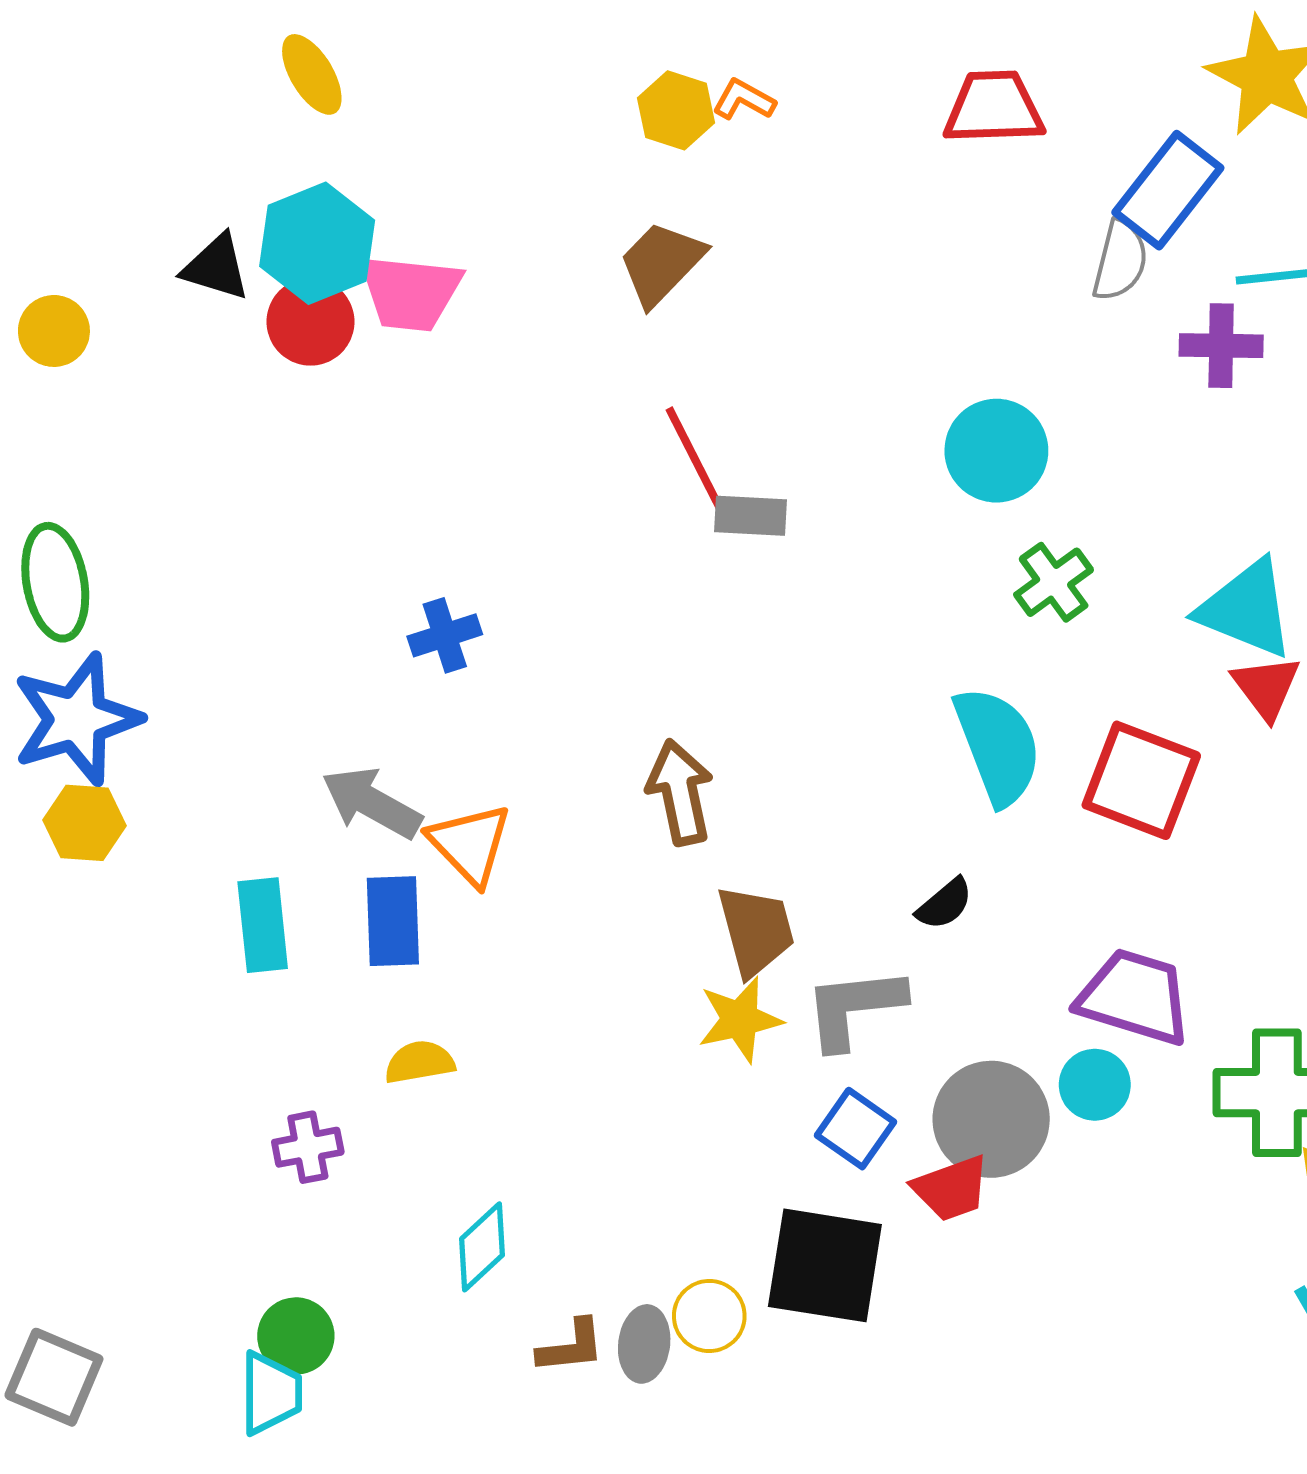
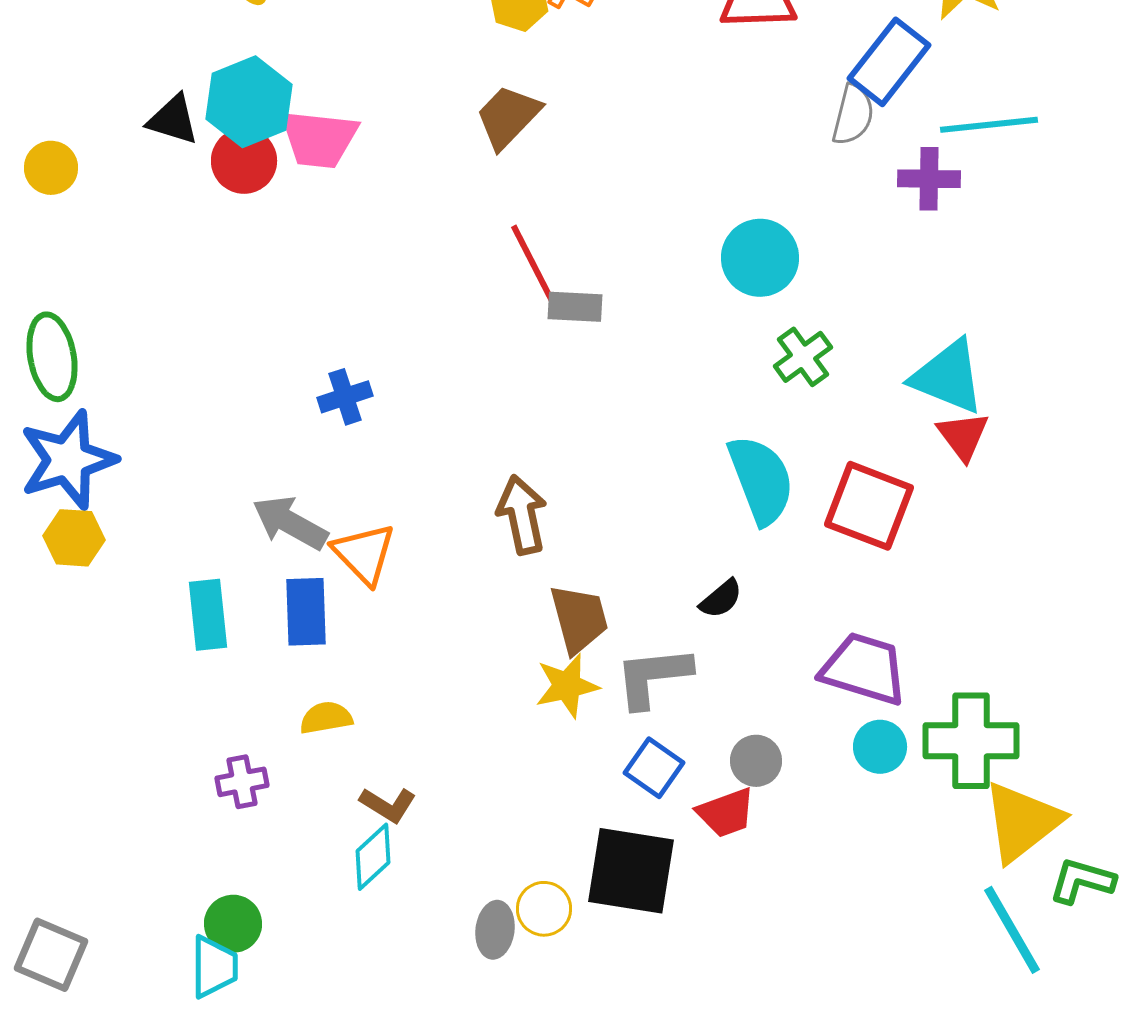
cyan circle: (1095, 1085) -> (880, 747), moved
gray circle: (991, 1119) -> (756, 761), size x0.6
brown L-shape: (571, 1347) -> (388, 805), moved, turned 38

